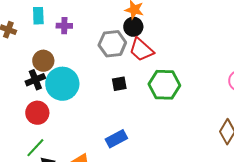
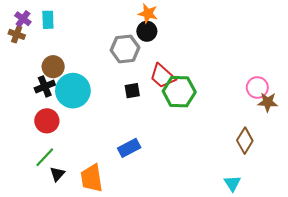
purple cross: (64, 26) -> (23, 19), moved, turned 35
red trapezoid: (141, 50) -> (163, 76), moved

